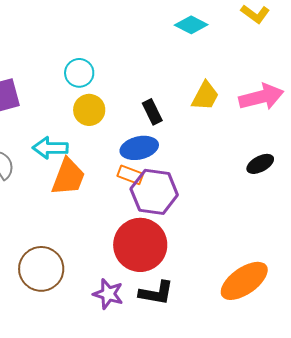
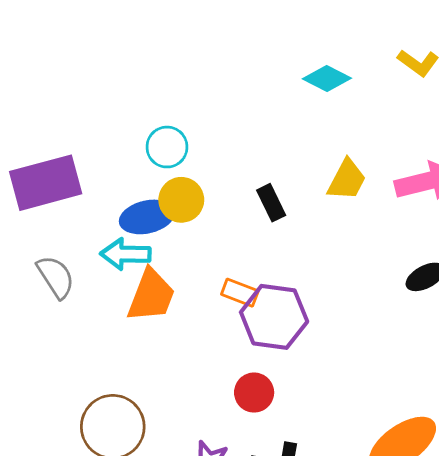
blue ellipse: (139, 148) -> (147, 217), moved
red circle: (140, 245) -> (254, 393), size x0.5

